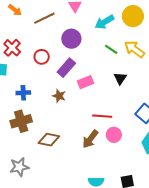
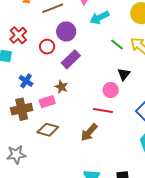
cyan arrow: (104, 22) -> (99, 18), moved
purple circle: (71, 39) -> (66, 31), moved
pink rectangle: (85, 82) -> (47, 102), moved
blue cross: (23, 93) -> (26, 81), turned 32
pink circle: (114, 135) -> (111, 90), moved

